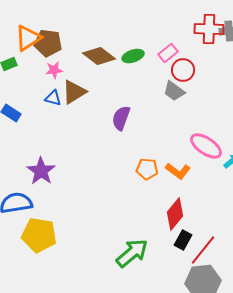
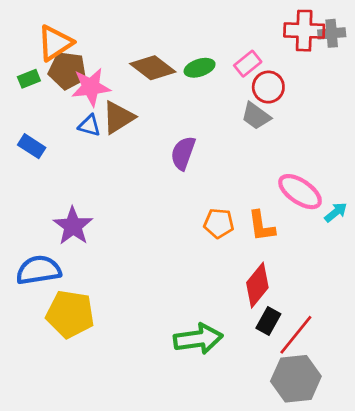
brown pentagon: (48, 43) -> (67, 70), moved
pink star: (54, 70) -> (91, 87), size x1.6
orange L-shape: (178, 171) -> (261, 226), turned 45
green arrow: (132, 253) -> (198, 339), turned 32

